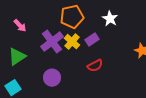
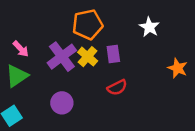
white star: (110, 19) -> (149, 27), moved
pink arrow: (20, 26) -> (21, 49), moved
purple rectangle: (92, 40) -> (113, 54), turned -64

